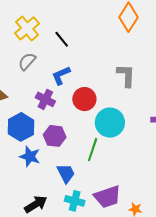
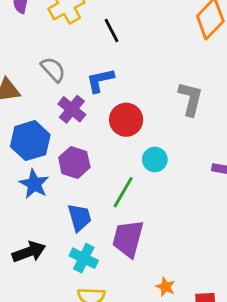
gray semicircle: (27, 61) -> (53, 69), moved, turned 84
cyan circle: (110, 123) -> (155, 159), size x0.6
purple trapezoid: (107, 197) -> (128, 239), moved, turned 112

